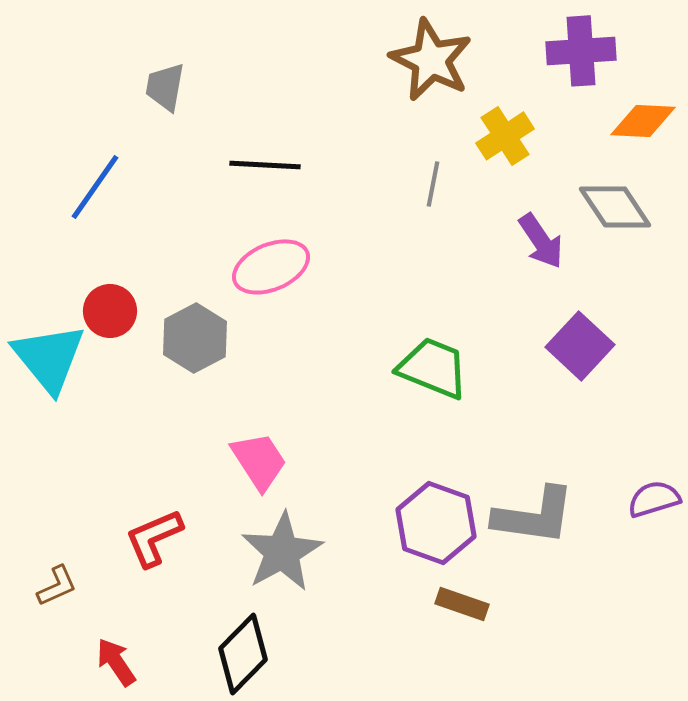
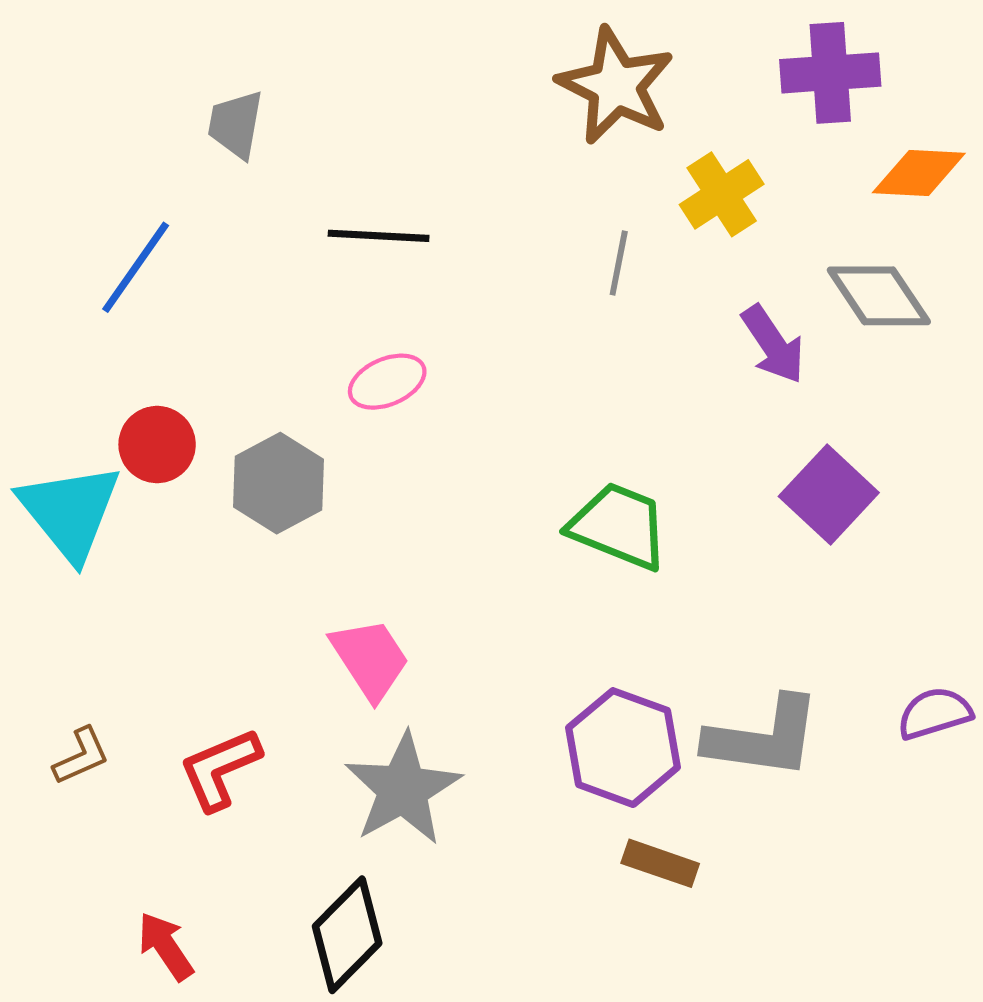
pink ellipse: (271, 267) -> (387, 382), size x0.7
brown L-shape: (57, 586) -> (81, 756), moved

